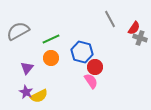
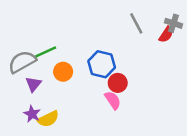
gray semicircle: (18, 31) -> (22, 62), moved
gray cross: (140, 38) -> (174, 23), moved
green line: (51, 39) -> (46, 52), moved

